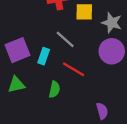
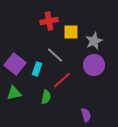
gray star: (112, 23) -> (94, 41), turned 30
purple square: (17, 50) -> (15, 64), turned -30
red line: (74, 69) -> (62, 80), turned -72

